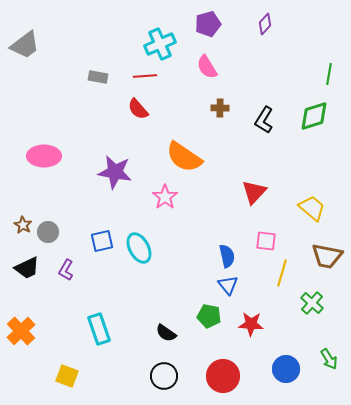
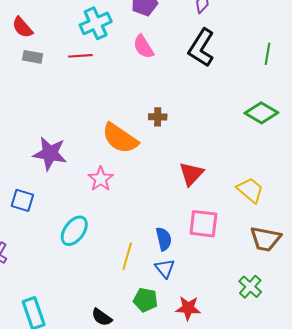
brown cross: (220, 108) -> (158, 117), moved
red semicircle: (138, 109) -> (22, 27), moved
green diamond: (314, 116) -> (261, 113), moved, turned 48
black L-shape: (264, 120) -> (201, 48), moved, size x1.4
blue square: (102, 241) -> (22, 200), moved, turned 30
pink square: (266, 241) -> (203, 224), size x1.4
cyan ellipse: (139, 248) -> (74, 231), turned 64
yellow line: (282, 273) -> (127, 256), moved

